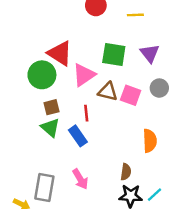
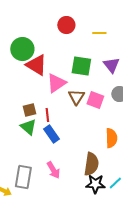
green circle: (42, 75) -> (22, 49), moved
brown triangle: (108, 92) -> (76, 97), turned 48
red line: (86, 113) -> (47, 115), moved
brown semicircle: (126, 172) -> (91, 164), size x1.6

